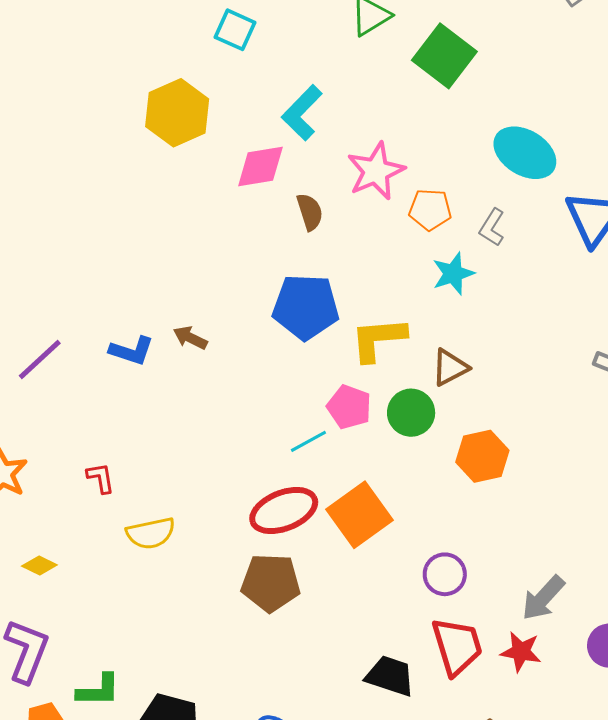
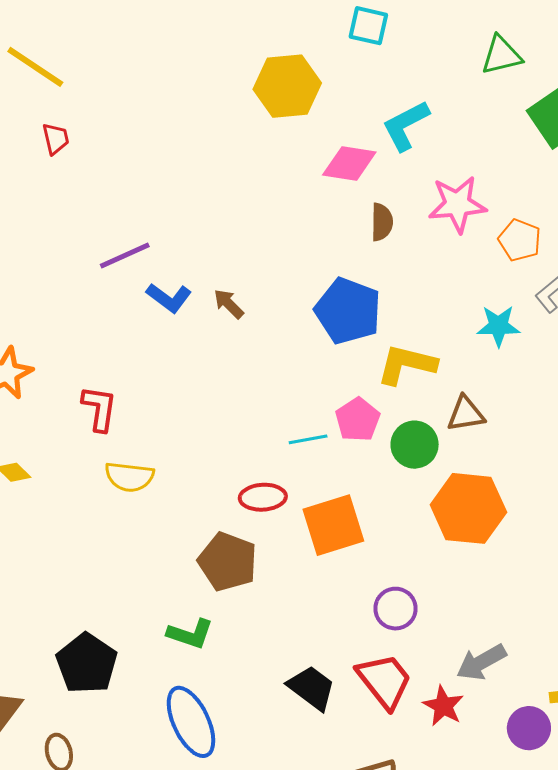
cyan square: (235, 30) -> (368, 26), turned -30
orange pentagon: (430, 210) -> (520, 240), moved
purple line: (40, 359) -> (125, 256), moved
orange hexagon: (482, 456) -> (468, 508), size x1.4
red L-shape: (101, 478) -> (99, 408), size x1.4
red ellipse: (284, 511) -> (263, 497), size x0.7
red trapezoid: (457, 646) -> (384, 681), turned -40
green L-shape: (98, 690) -> (190, 634), moved

